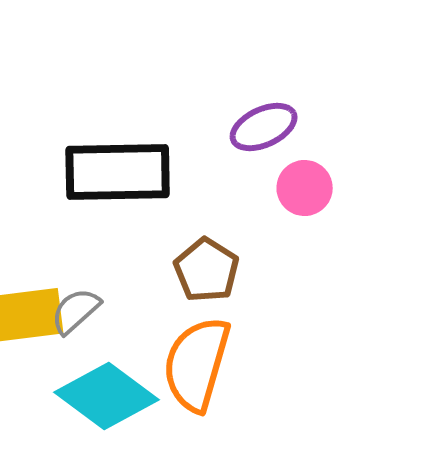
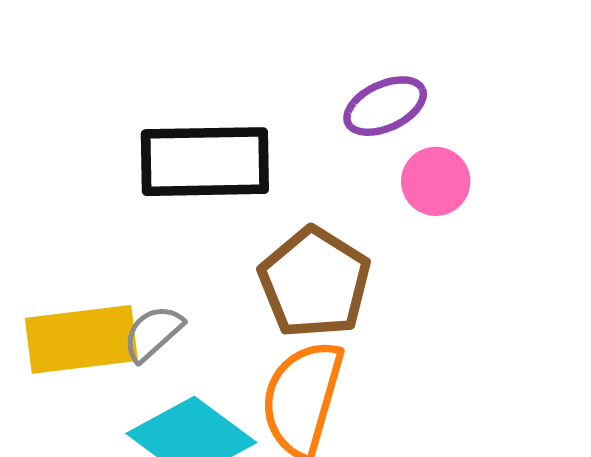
brown pentagon: (207, 270) -> (315, 283), size x1.4

